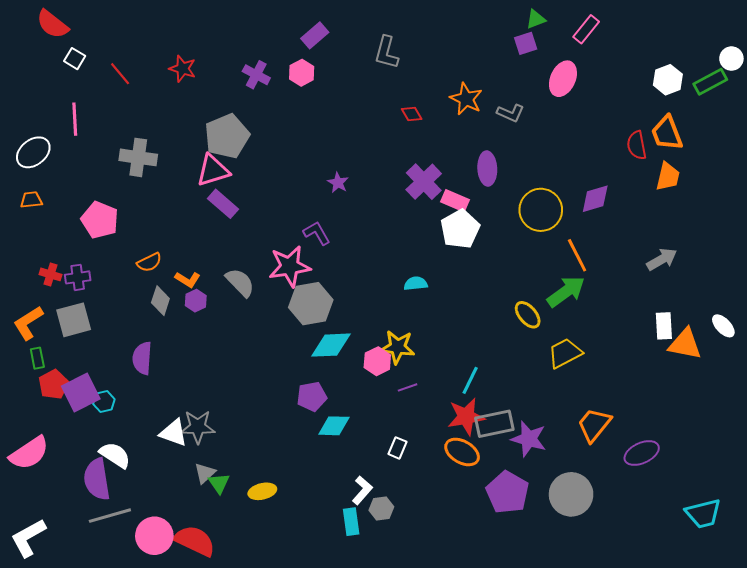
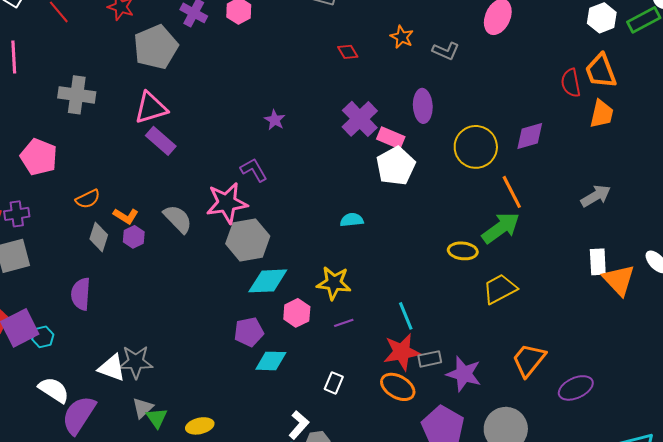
orange star: (466, 99) -> (402, 37), size x0.7
gray pentagon: (227, 136) -> (156, 47), moved
yellow ellipse: (528, 315) -> (463, 251), turned -44
orange triangle: (685, 344) -> (619, 280), turned 36
pink hexagon: (377, 361) -> (297, 313), moved
cyan line: (470, 380) -> (406, 316), turned -48
gray rectangle: (494, 424) -> (430, 359), size x0.6
purple semicircle: (97, 479) -> (79, 415), moved, turned 42

